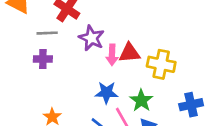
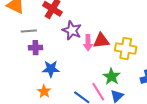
gray line: (47, 33) -> (29, 31), moved
blue star: (106, 93) -> (51, 69), moved

